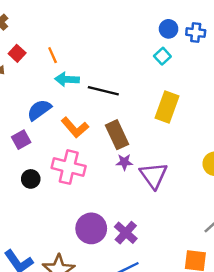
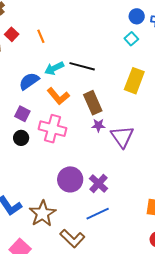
cyan arrow: (67, 79) -> (54, 68), moved, turned -30
purple square: (21, 140) -> (22, 114), moved, turned -35

